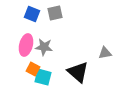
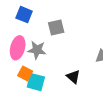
gray square: (55, 13) -> (56, 27), moved
black triangle: (78, 72) -> (73, 77), size x0.6

